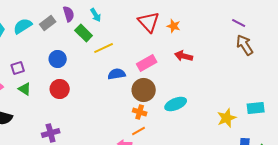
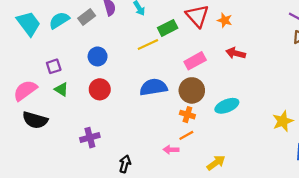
green rectangle: (84, 33) -> (168, 28), moved, turned -72
blue semicircle: (117, 74) -> (153, 87), moved, size x1.4

